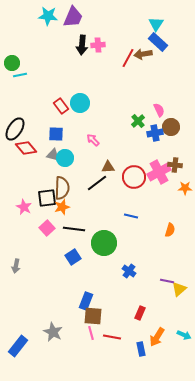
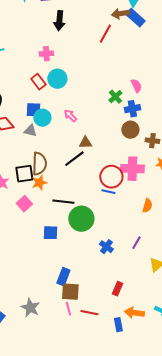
pink cross: (98, 45) -> (46, 54), moved
brown arrow: (143, 54) -> (120, 14), moved
brown circle: (171, 127) -> (130, 130), moved
cyan circle: (65, 158) -> (42, 118), moved
pink cross: (159, 172) -> (132, 169), moved, turned 30
red circle: (134, 177) -> (111, 177), moved
black line: (74, 229) -> (63, 202), moved
blue square: (73, 257) -> (50, 233), turned 35
purple line: (167, 281) -> (136, 243), moved, turned -72
orange arrow: (157, 337) -> (134, 313), turned 66

